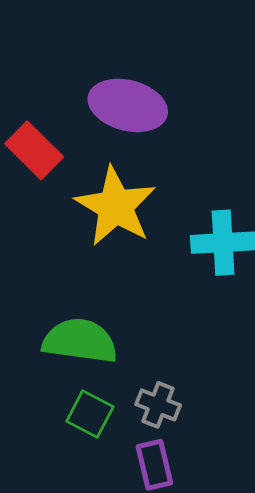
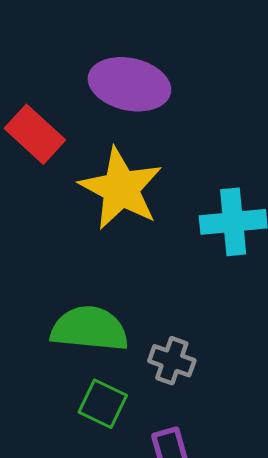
gray cross: (158, 405) -> (172, 361), moved

